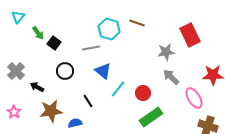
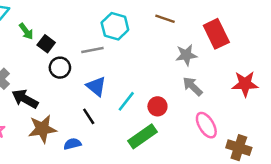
brown line: (137, 23) -> (165, 19), moved
black circle: (65, 71) -> (60, 68), moved
blue triangle: (103, 71) -> (96, 86), moved
black arrow: (37, 87) -> (25, 99), size x1.5
pink ellipse: (194, 98) -> (206, 125), moved
green rectangle: (151, 117) -> (142, 136), moved

